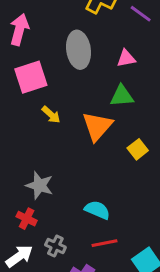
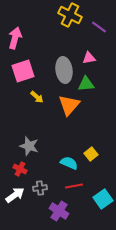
gray ellipse: (79, 50) -> (64, 70), moved
yellow square: (138, 149) -> (91, 154), moved
gray cross: (55, 246) -> (40, 188), turned -32

